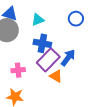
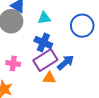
blue circle: (76, 19) -> (82, 26), size x1.5
orange triangle: (56, 76) -> (49, 78), turned -40

